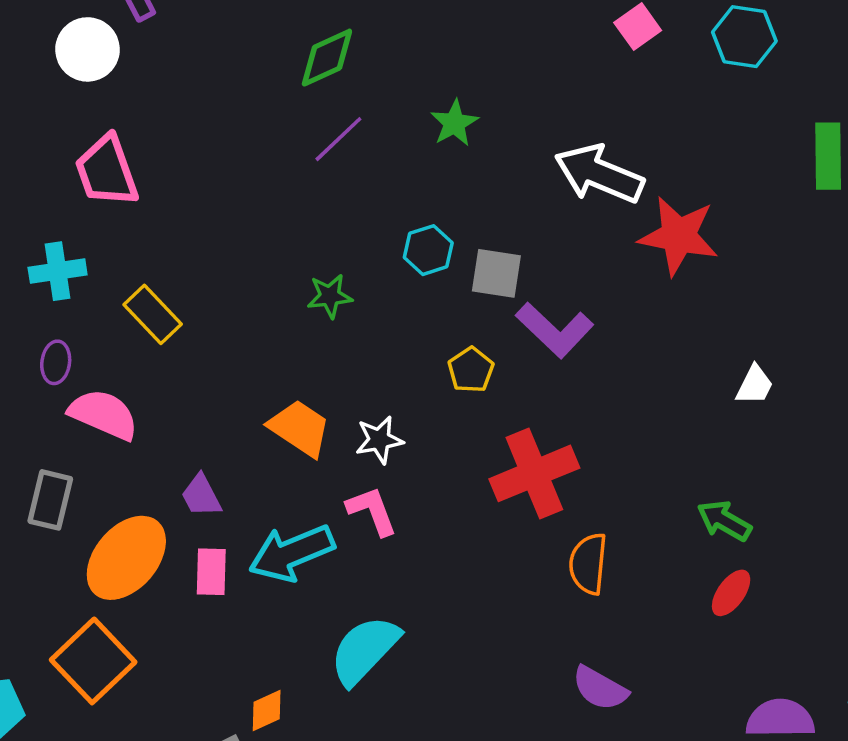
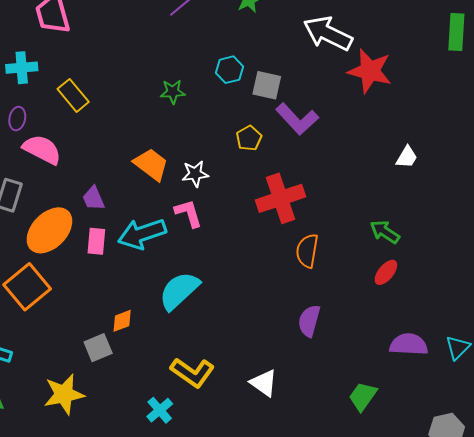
purple semicircle: (600, 688) -> (309, 321), turned 72

